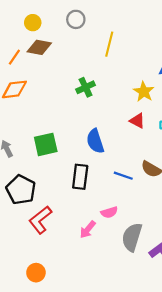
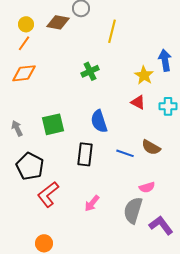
yellow circle: (33, 23) -> (26, 24), moved
brown diamond: (39, 47) -> (58, 22), moved
pink semicircle: (109, 212) -> (147, 187), moved

